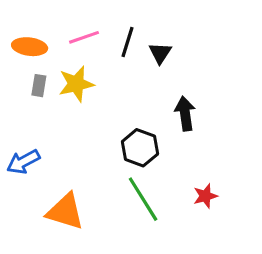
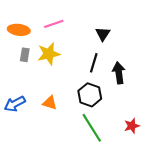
black line: (128, 42) -> (94, 63), moved
orange triangle: (65, 212) -> (50, 103), moved, size x0.6

